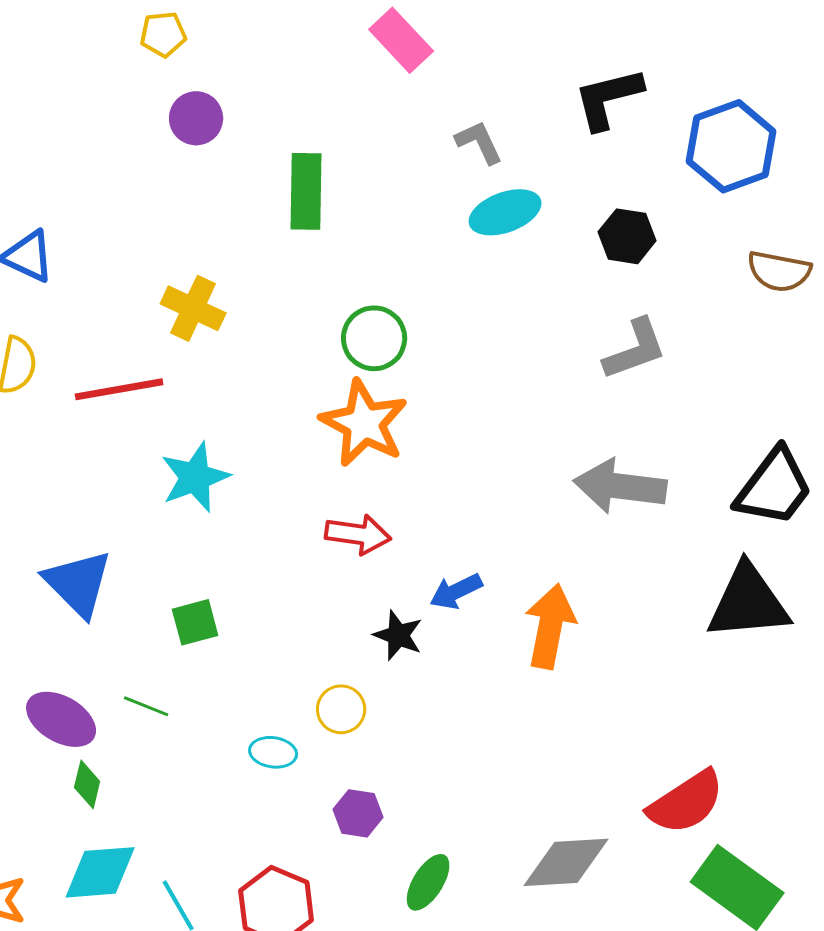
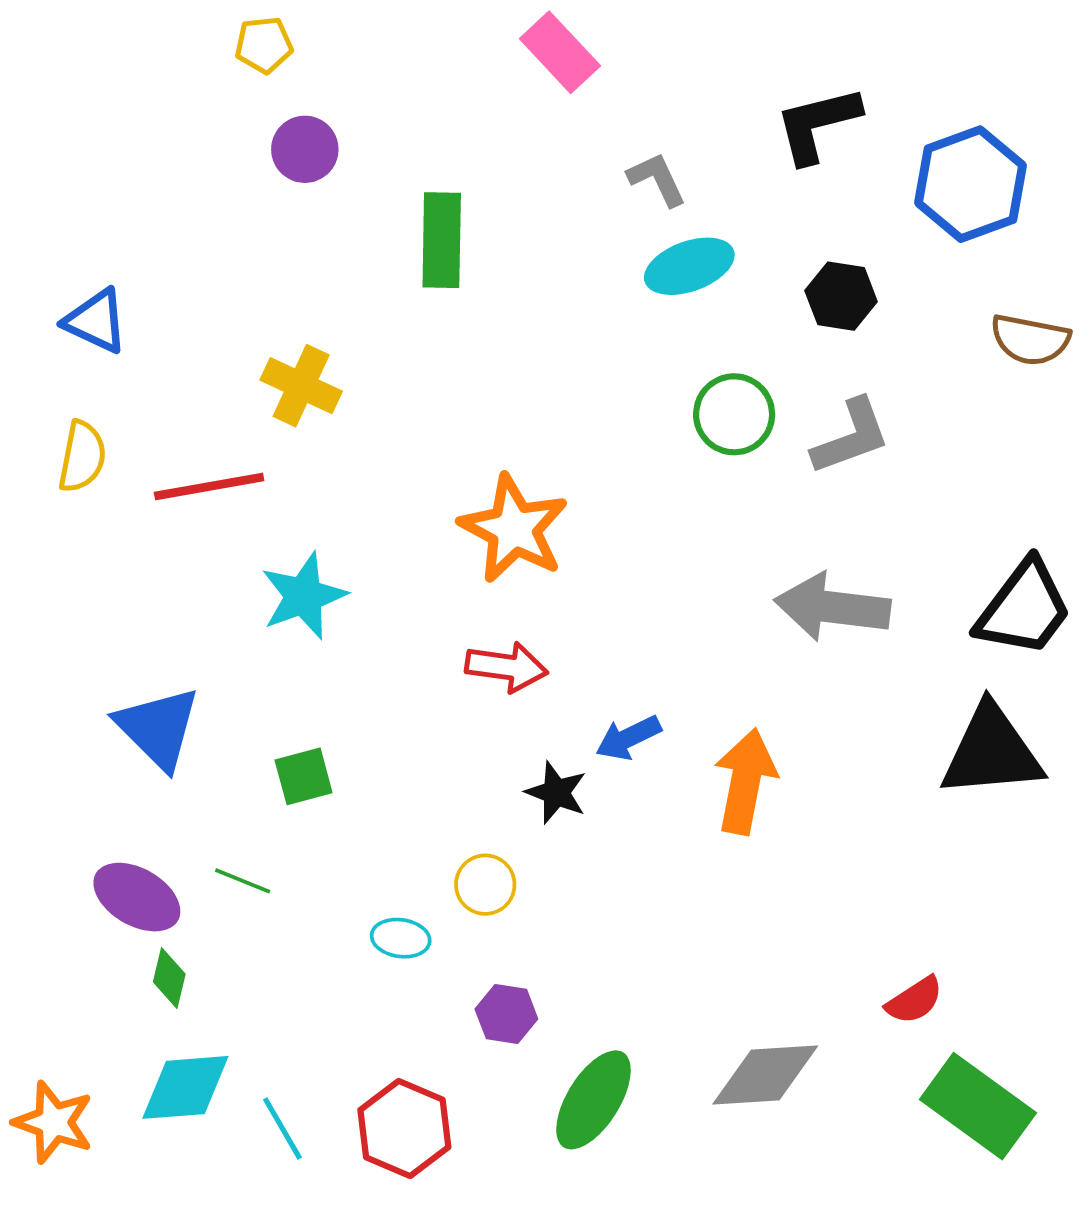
green circle: (374, 338) -> (734, 414), moved
red semicircle: (686, 802) -> (914, 1000), size x0.6
green ellipse: (428, 882) -> (593, 1100), size x1.4

